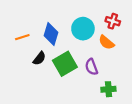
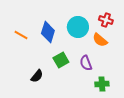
orange line: (22, 37) -> (21, 35), turned 48
black semicircle: (39, 58) -> (37, 76), moved
green square: (65, 64) -> (61, 60), size x0.7

